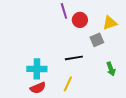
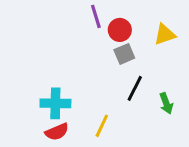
gray square: (97, 40) -> (124, 54), moved
black line: (74, 58) -> (135, 88), moved, turned -54

